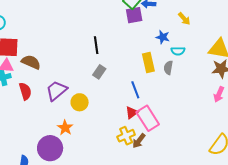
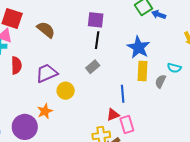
purple square: (134, 15) -> (96, 20), moved
blue star: (163, 37) -> (138, 47), moved, size x1.6
brown semicircle: (31, 62) -> (46, 30), moved
pink rectangle: (148, 118) -> (127, 124), size x0.7

